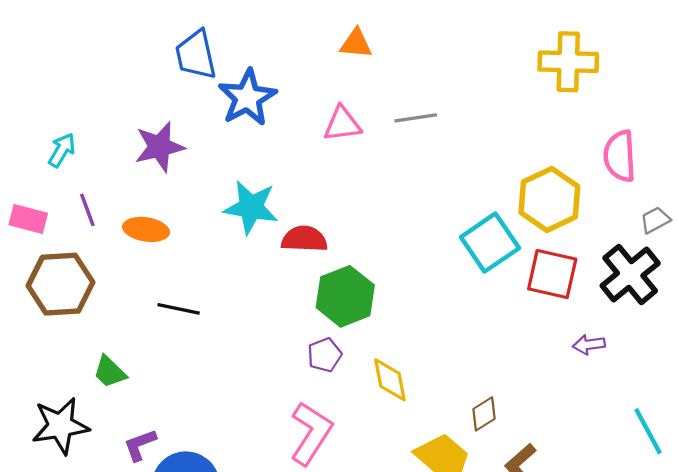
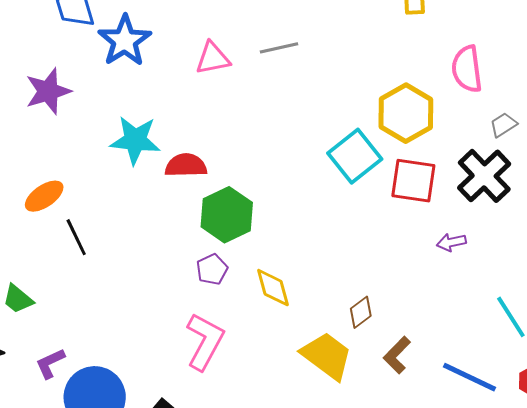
orange ellipse: (146, 229) -> (44, 196), moved, turned -39
black line: (179, 309) -> (76, 237), turned 57

